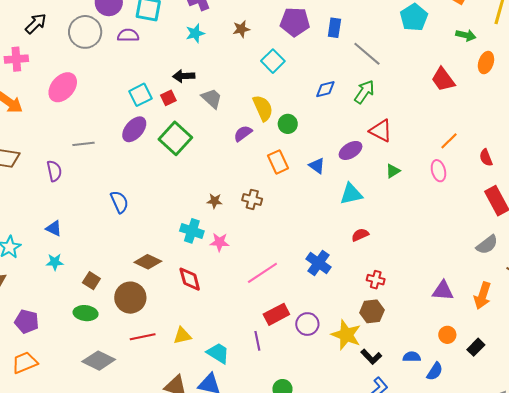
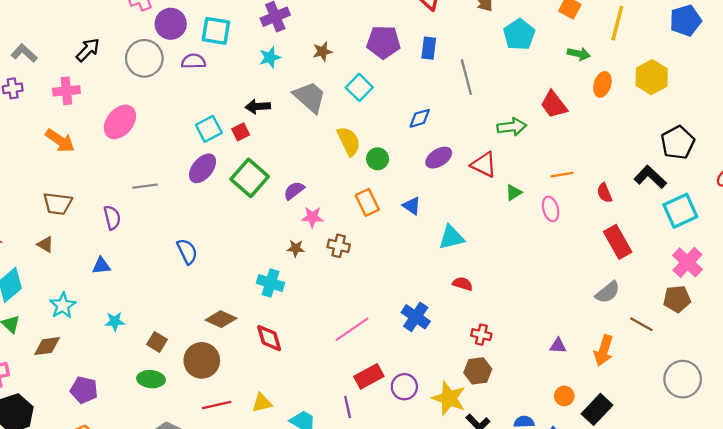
gray line: (367, 54) -> (466, 77), turned 36
green arrow: (364, 92) -> (512, 127), moved, turned 50
gray trapezoid: (212, 98) -> (310, 97), moved, size x1.4
purple semicircle: (243, 133) -> (294, 191), moved
orange line: (449, 141) -> (562, 175), turned 36
purple ellipse: (351, 150) -> (439, 158), moved
green triangle: (393, 171) -> (514, 193), moved
blue triangle: (54, 228) -> (101, 266), moved, turned -30
red semicircle: (360, 235) -> (463, 284), turned 42
pink star: (220, 242) -> (312, 217), moved
purple triangle: (443, 291) -> (558, 346), size x0.7
black rectangle: (476, 347) -> (597, 409), size x1.5

